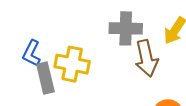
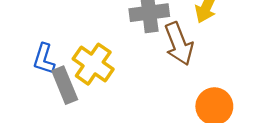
yellow cross: (72, 64) -> (93, 64), turned 32

